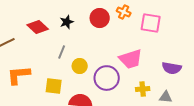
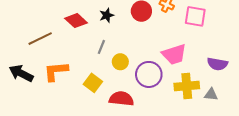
yellow square: (54, 86) -> (93, 83), turned 30
yellow cross: (143, 89) -> (187, 86), size x1.6

